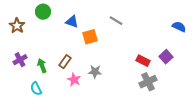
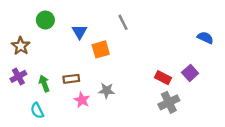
gray line: (116, 21) -> (123, 22), moved, turned 32
blue triangle: (72, 22) -> (79, 32), turned 40
brown star: (17, 26) -> (21, 46), moved
brown rectangle: (65, 62) -> (71, 79), turned 48

